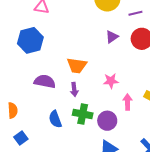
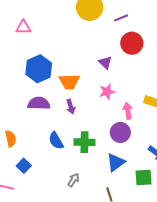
purple triangle: (112, 37) -> (105, 62), moved, turned -32
blue hexagon: (30, 40) -> (39, 69), moved
green cross: (83, 114) -> (84, 142), moved
purple circle: (107, 121) -> (120, 132), moved

